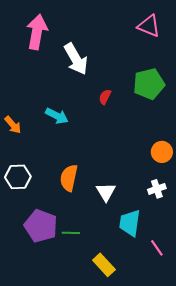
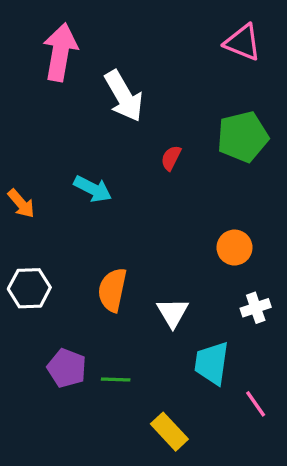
orange circle: (162, 152) -> (235, 248), moved
purple pentagon: (41, 226) -> (67, 368), size x0.7

